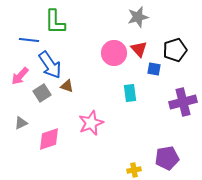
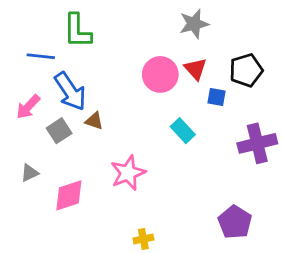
cyan rectangle: (130, 93) -> (183, 131), turned -36
purple pentagon: (167, 158) -> (235, 222), turned -30
yellow cross: (134, 170) -> (143, 239), moved

